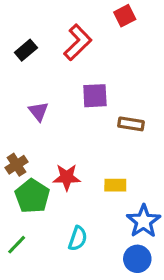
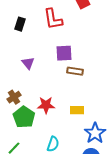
red L-shape: (78, 42) -> (53, 19), turned 125
black rectangle: (26, 50) -> (20, 24), turned -32
brown rectangle: (131, 124) -> (75, 71), moved

